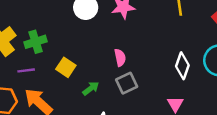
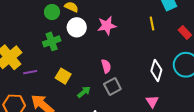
green cross: (36, 42) -> (52, 41), moved
purple line: (26, 70) -> (30, 72), moved

